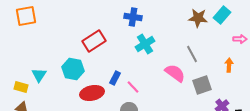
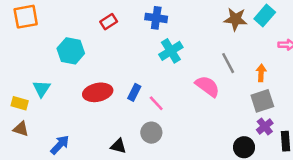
red rectangle: (94, 41) -> (109, 22), moved, size x0.6
orange arrow: (229, 65) -> (261, 73), moved
cyan hexagon: (73, 69) -> (71, 51), moved
gray square: (202, 85) -> (262, 101), moved
red ellipse: (92, 93) -> (98, 92), moved

